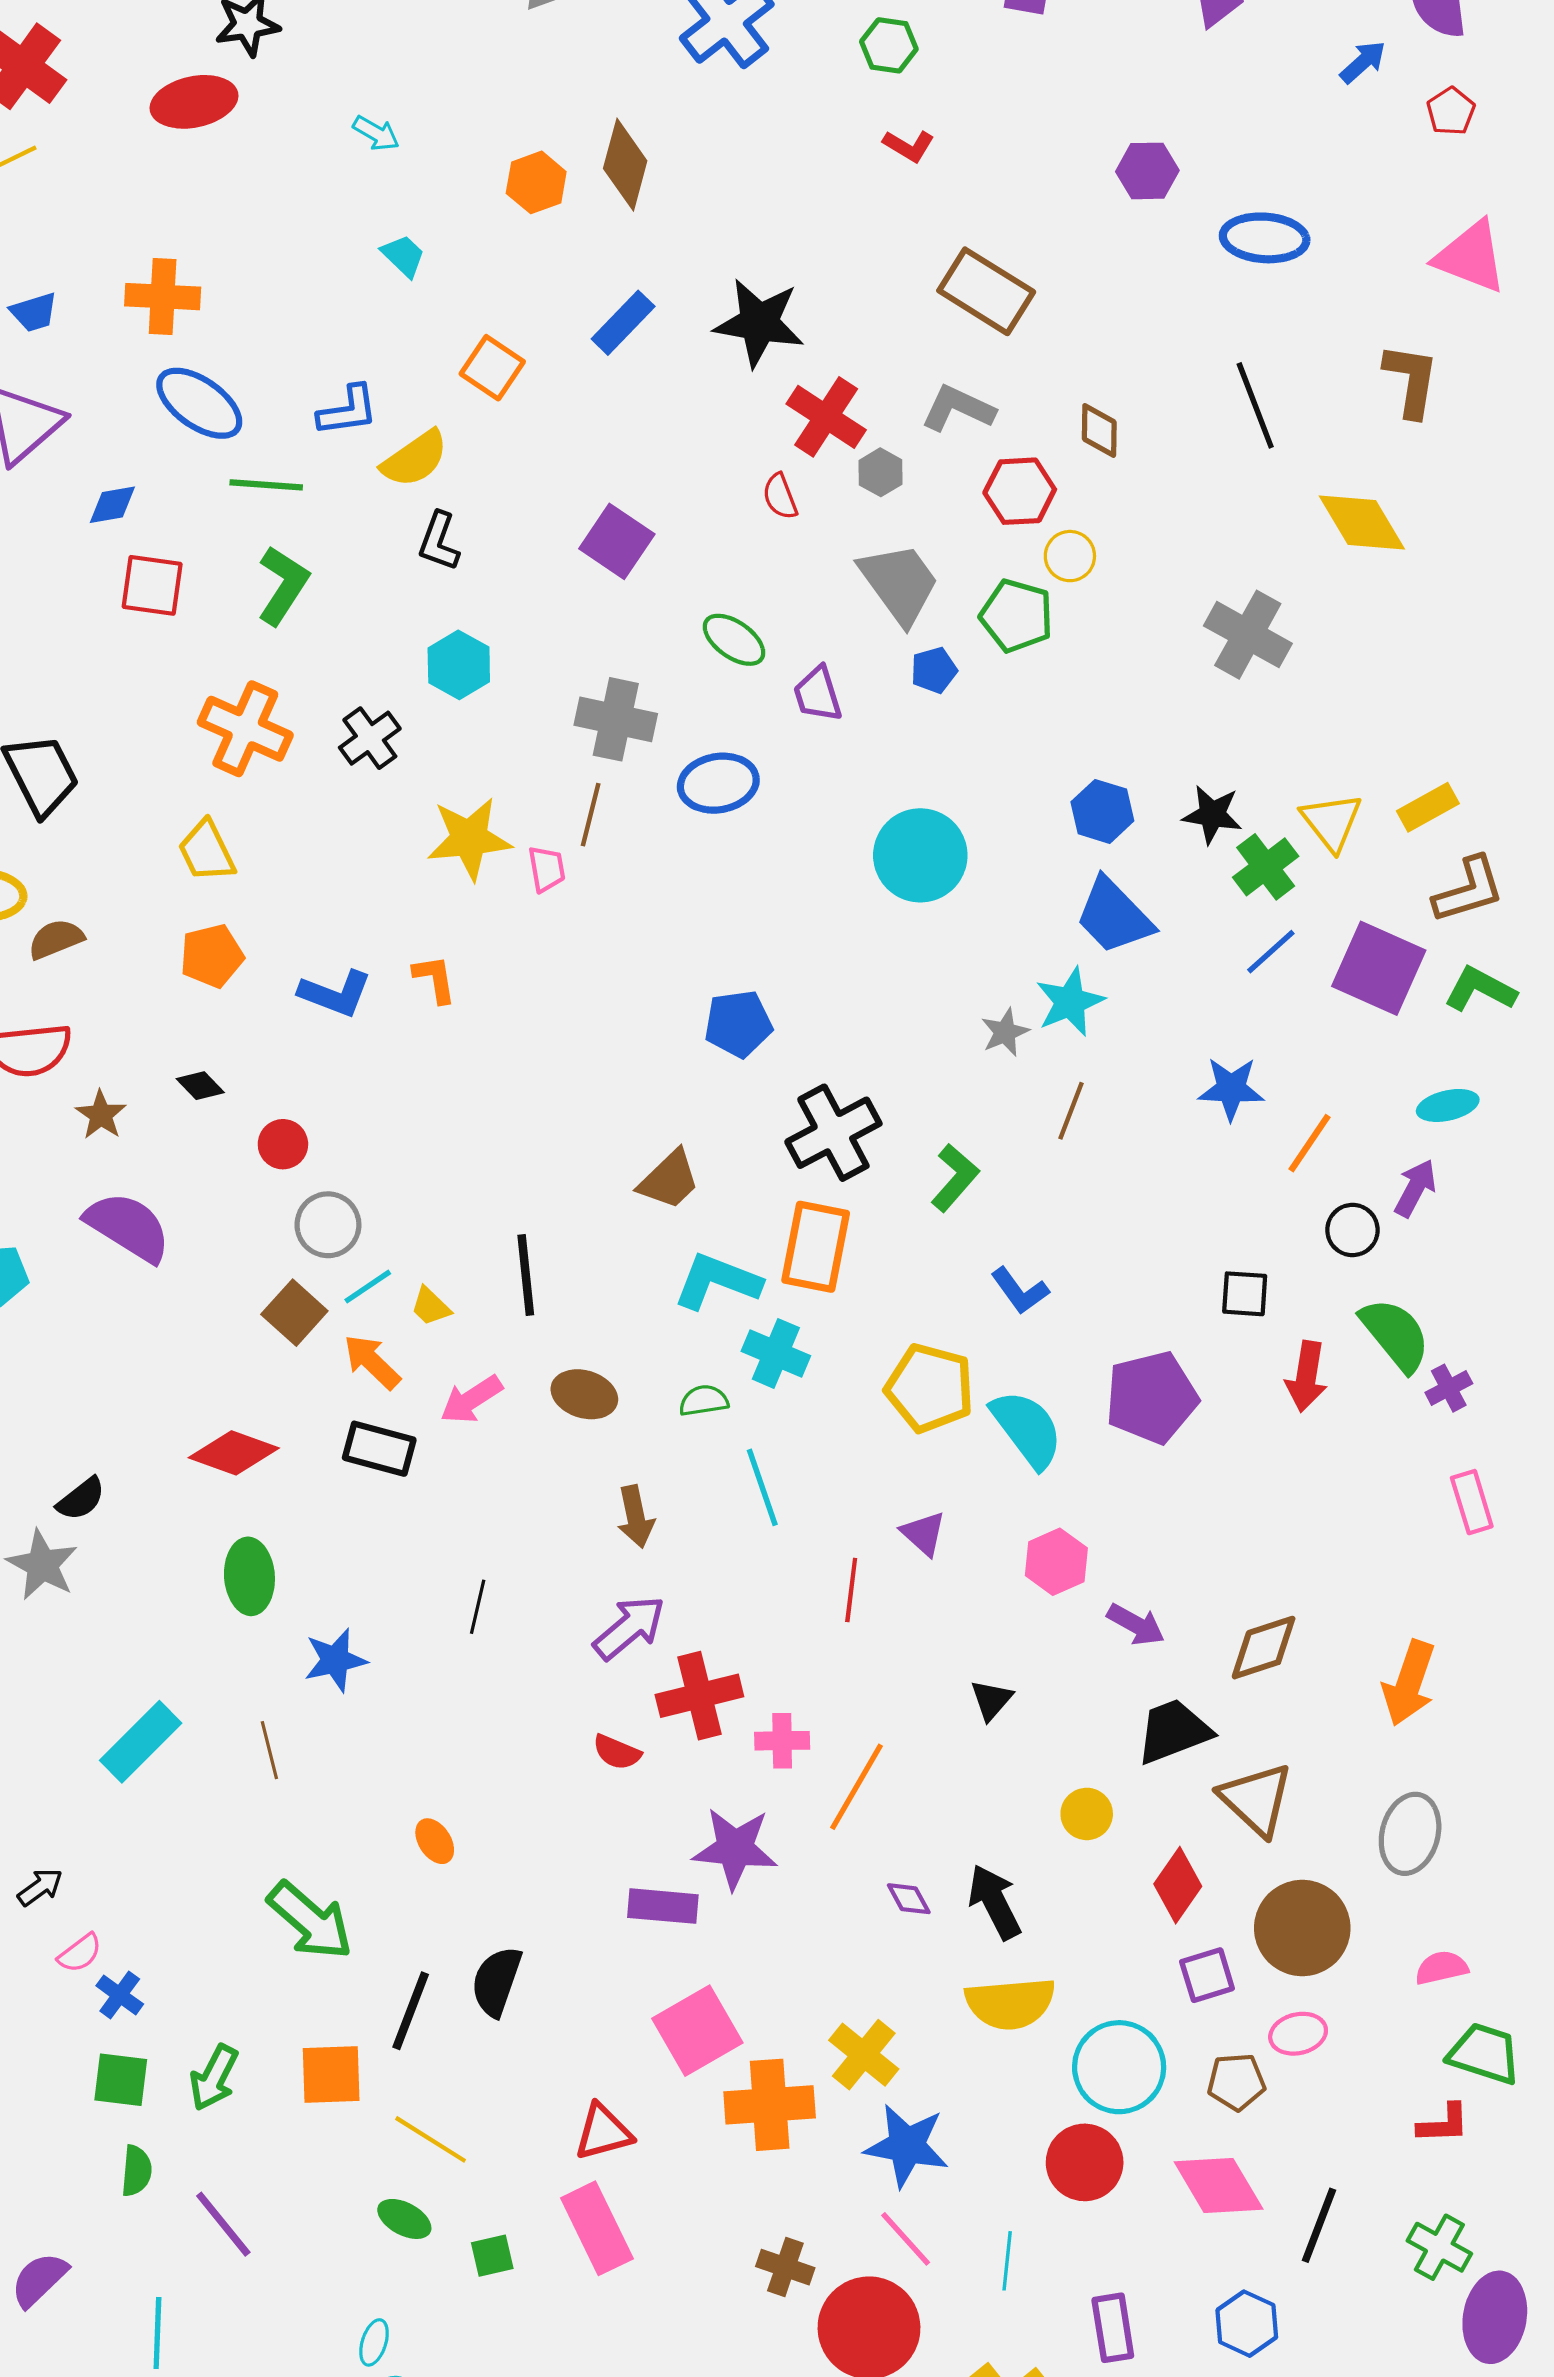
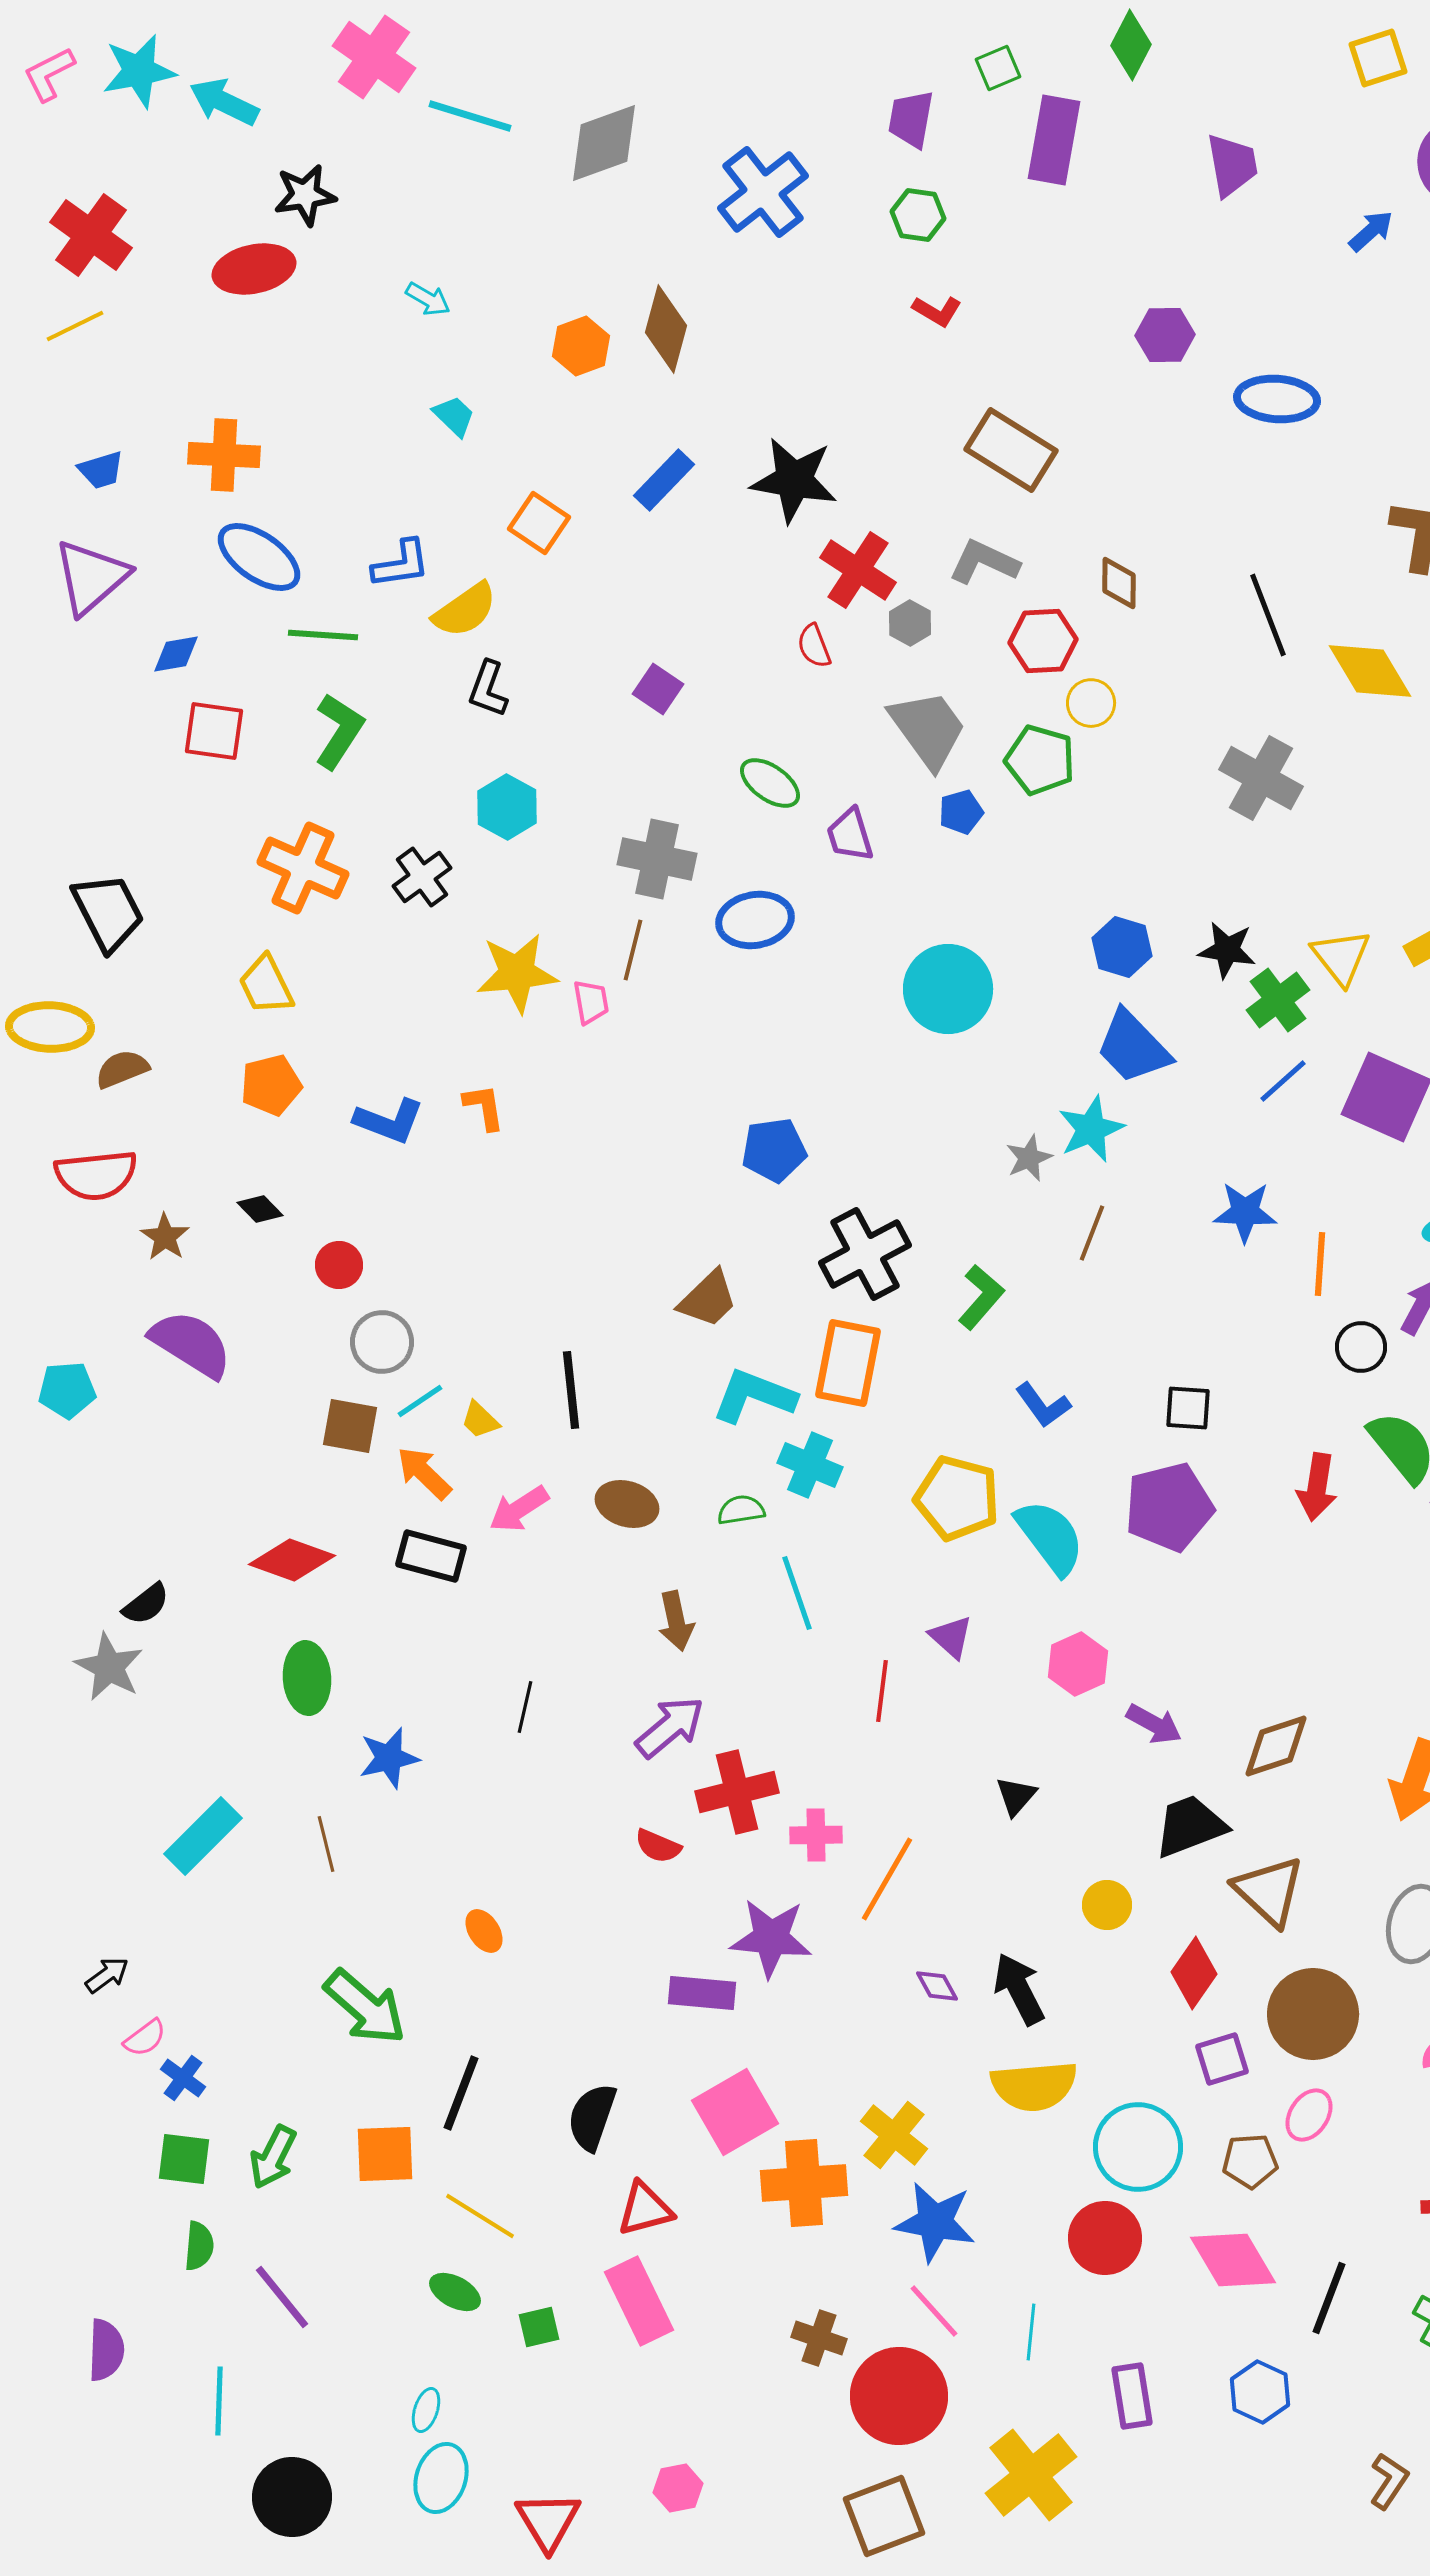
black line: (1255, 405) -> (1268, 615), moved
purple square: (617, 541) -> (658, 689), size x0.7
orange line: (1310, 1143) -> (1320, 1264), turned -30
black square: (1245, 1294) -> (1188, 1408), moved
brown square: (294, 1313) -> (350, 1426), turned -32
black semicircle: (496, 1981) -> (592, 2117), moved
pink ellipse: (1298, 2034) -> (1309, 2115), turned -44
purple semicircle: (39, 2280) -> (106, 2350), turned 136

